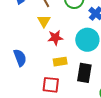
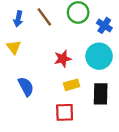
yellow triangle: (44, 21) -> (14, 47), moved

